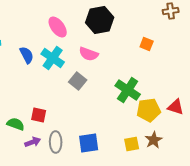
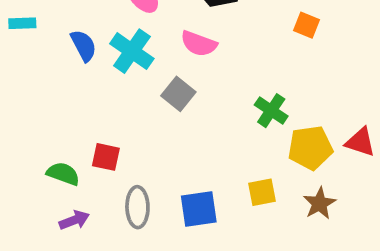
green cross: (128, 90) -> (271, 111), size x0.7
purple arrow: (33, 142) -> (74, 220), moved
yellow square: (132, 144) -> (262, 192), moved

